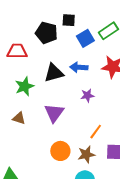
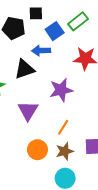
blue arrow: (79, 67) -> (41, 51), moved
purple star: (87, 95) -> (61, 90), size x1.6
orange line: (96, 132) -> (63, 127), moved

